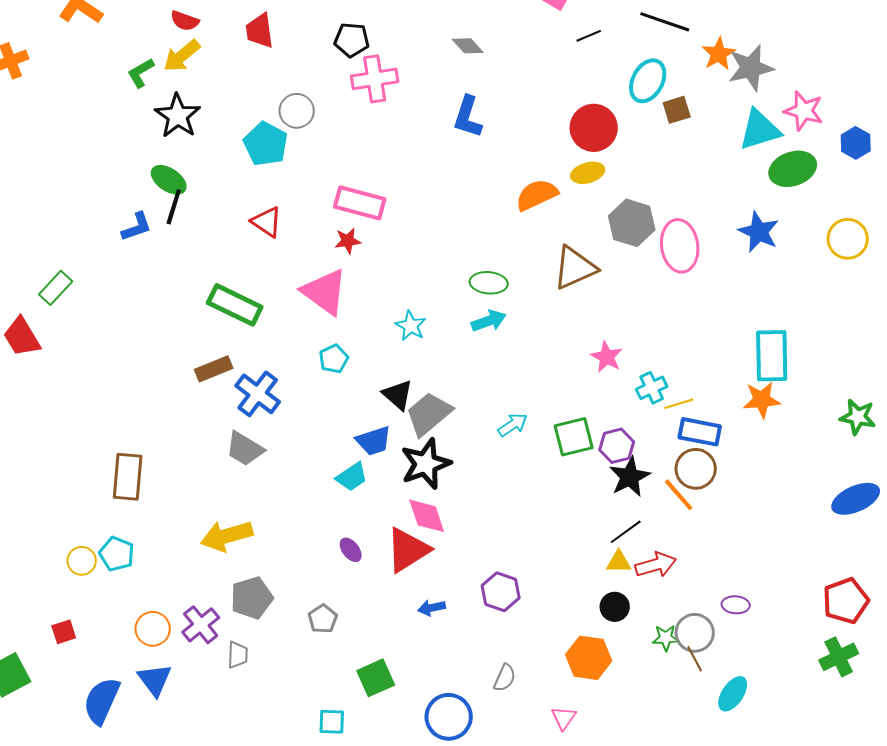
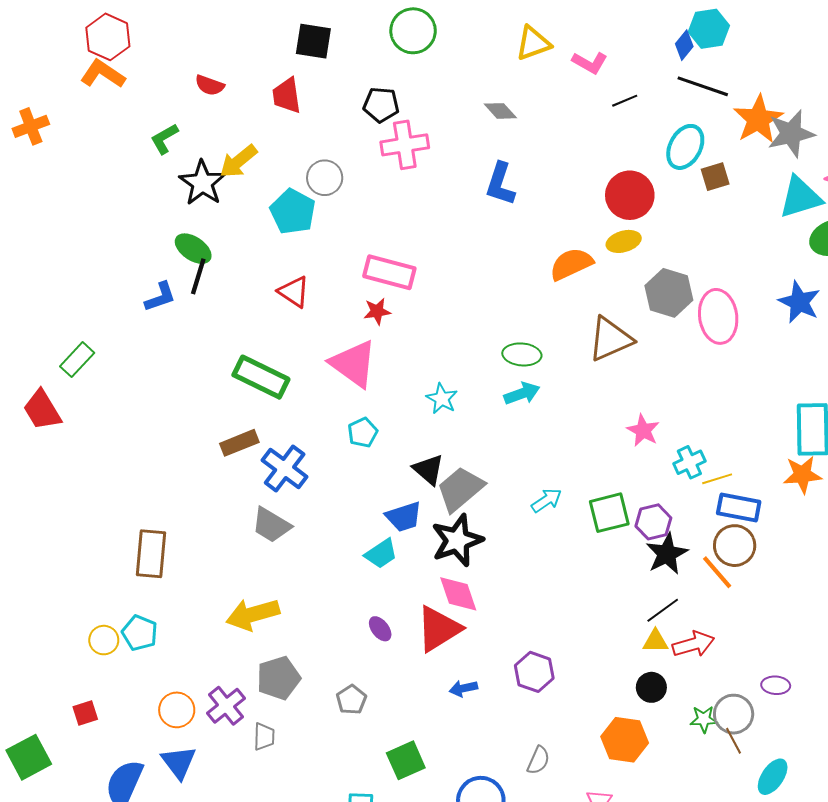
orange star: (719, 54) -> (758, 119), size x1.4
yellow arrow: (182, 56) -> (238, 161), moved

